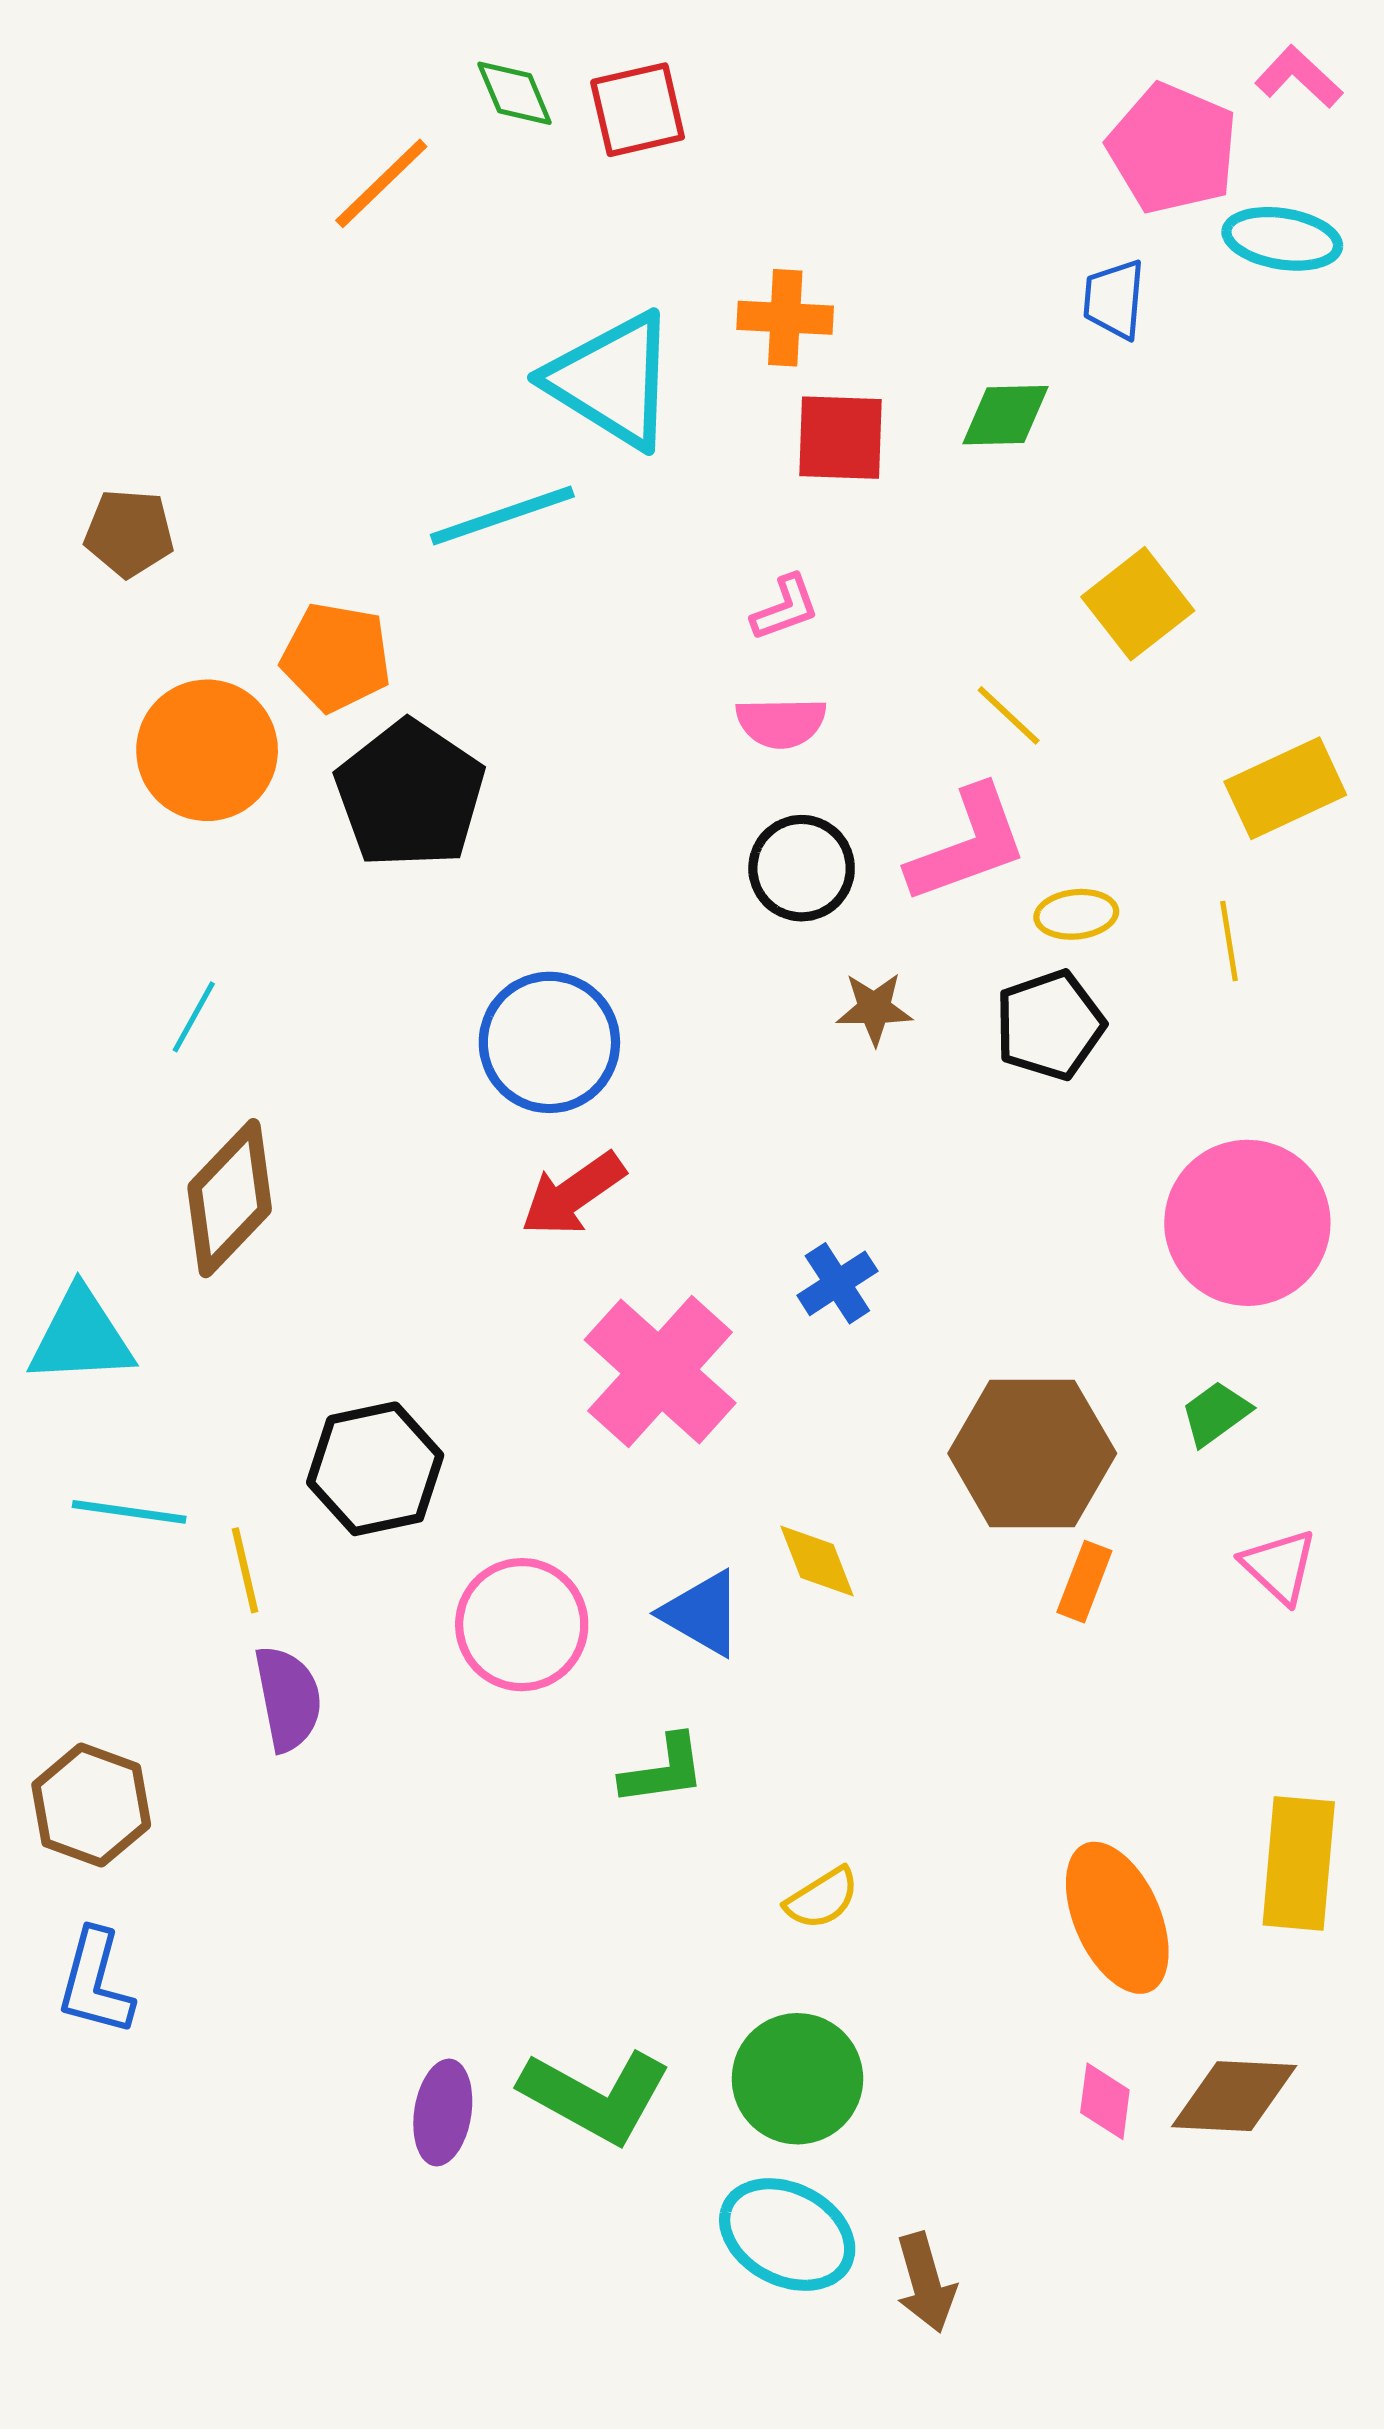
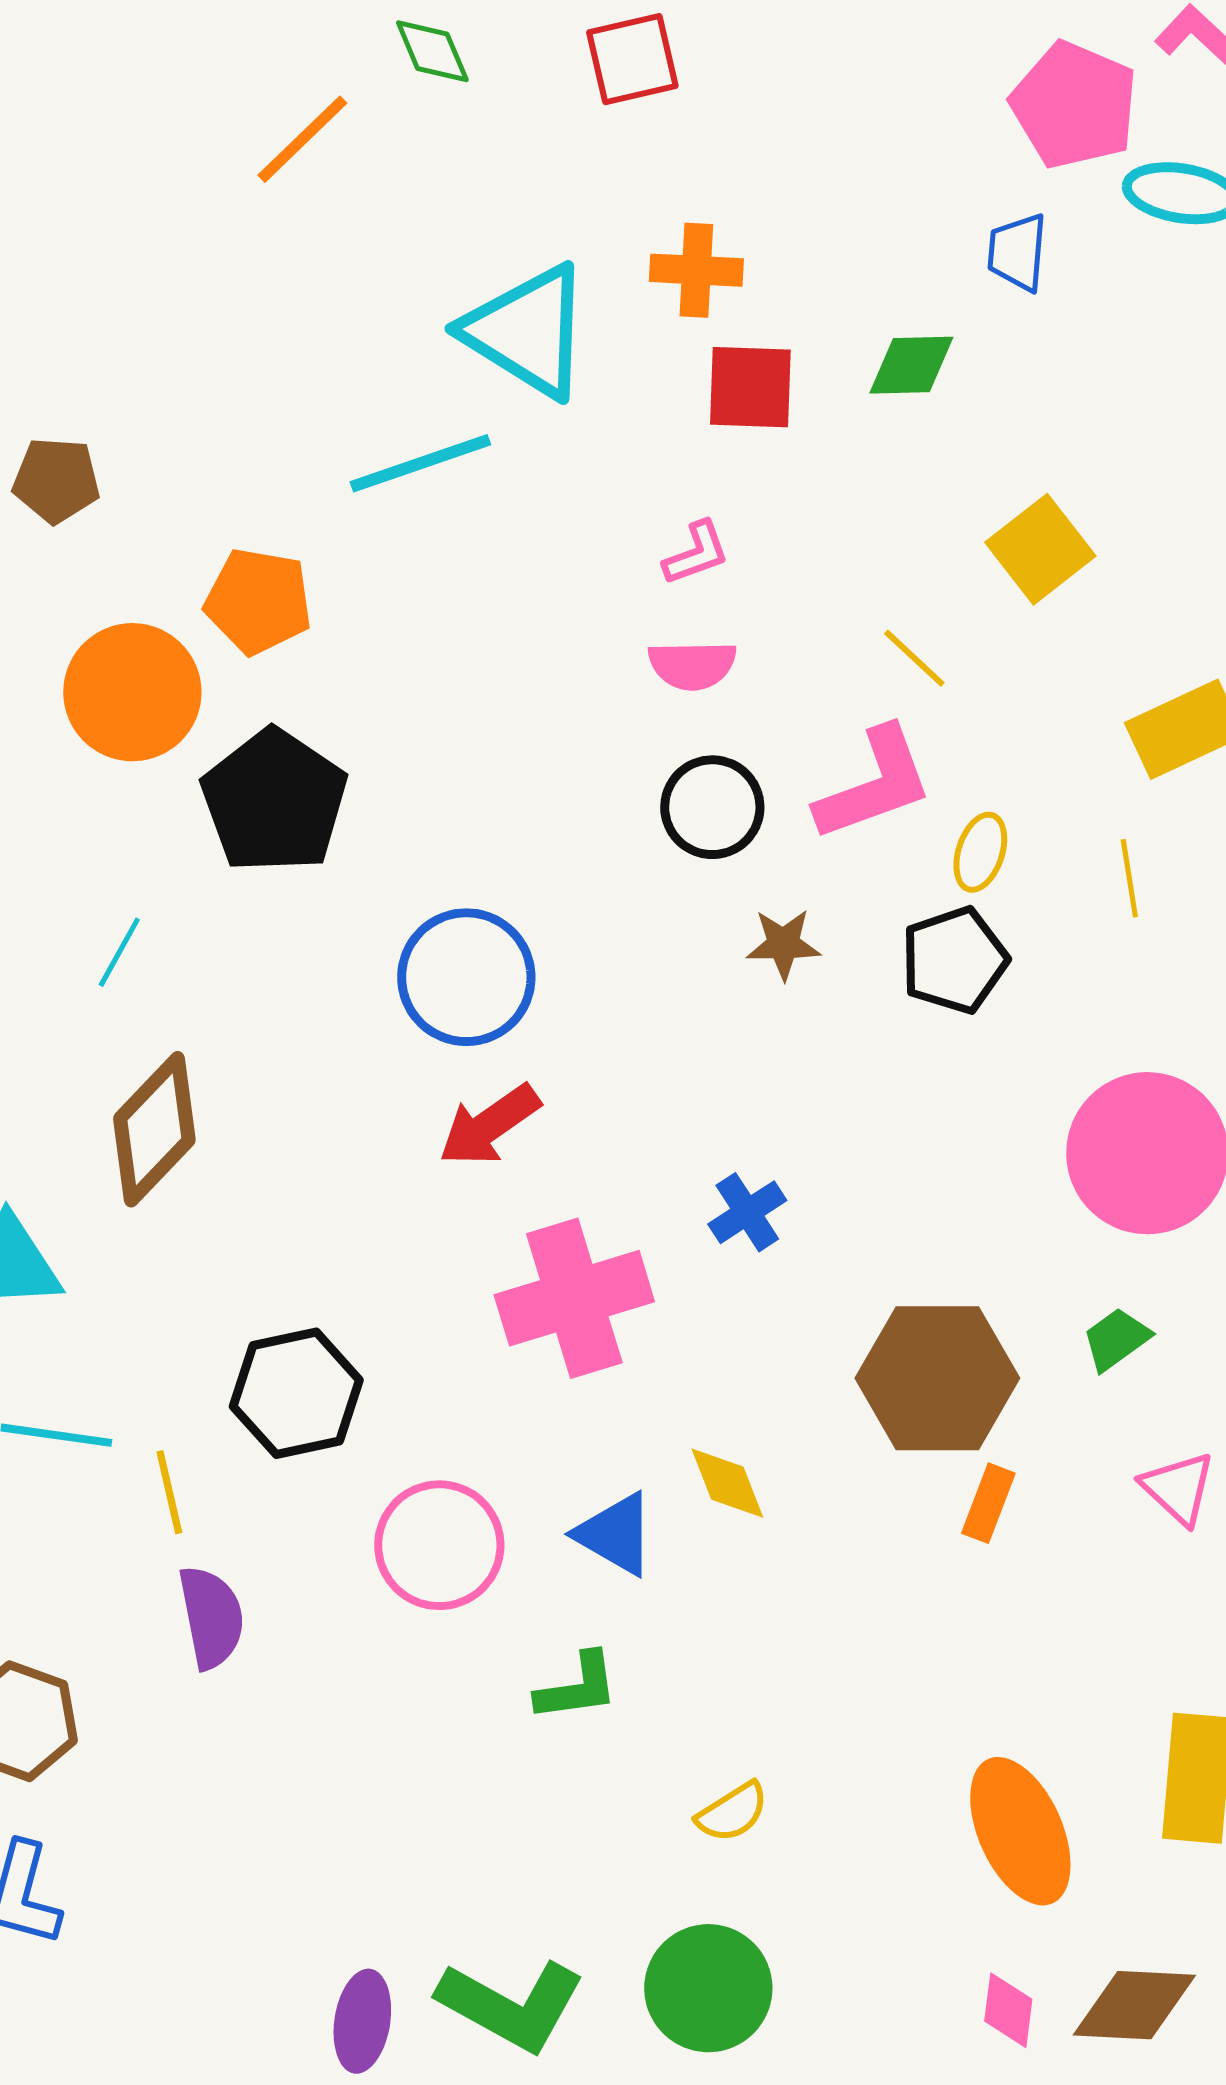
red square: (638, 110) -> (632, 59), moved
black pentagon: (410, 794) -> (274, 801), moved
yellow ellipse: (1076, 914) -> (980, 852), turned -66
pink cross: (660, 1371) -> (574, 1298), turned 31

